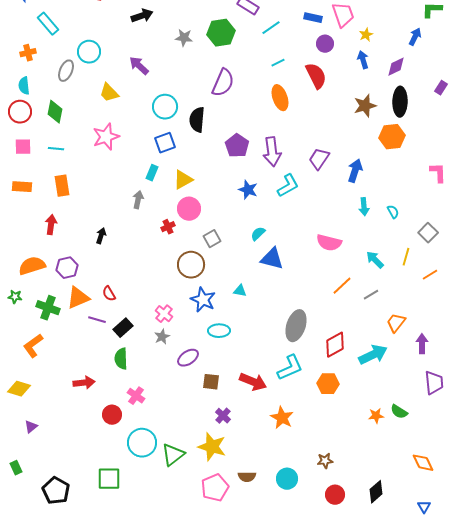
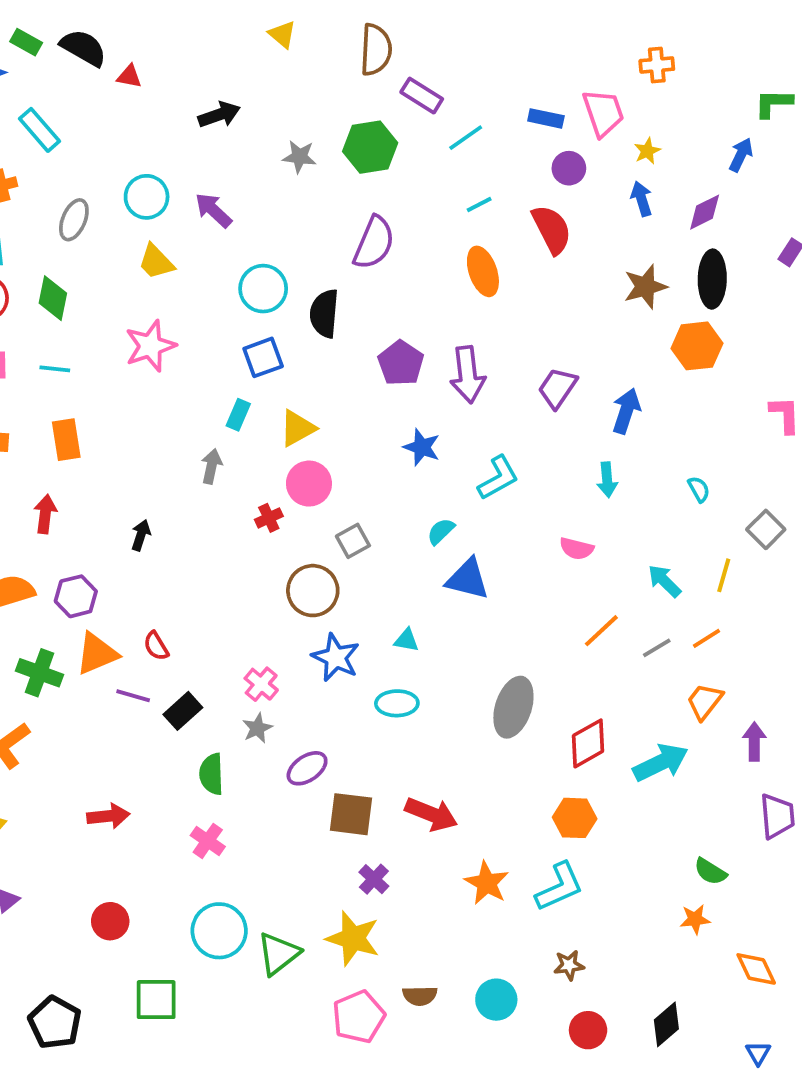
cyan circle: (89, 52) -> (147, 197), moved
cyan L-shape: (288, 186) -> (498, 478), moved
cyan arrow: (364, 207) -> (607, 480), moved
pink semicircle: (329, 243) -> (577, 549), size x0.7
orange line: (430, 275) -> (707, 638), moved
cyan ellipse: (219, 331) -> (397, 703), moved
green semicircle: (121, 359) -> (212, 774), moved
cyan L-shape: (290, 368) -> (559, 887), moved
brown square: (211, 382) -> (351, 814), size x1.4
red circle: (112, 415) -> (110, 921), moved
orange star: (376, 416) -> (695, 919), moved

